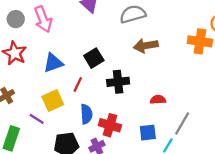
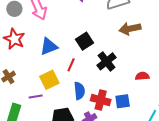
black cross: (118, 82) -> (107, 61), turned -30
purple line: (37, 119) -> (36, 96), turned -40
blue square: (148, 133) -> (123, 101), moved

